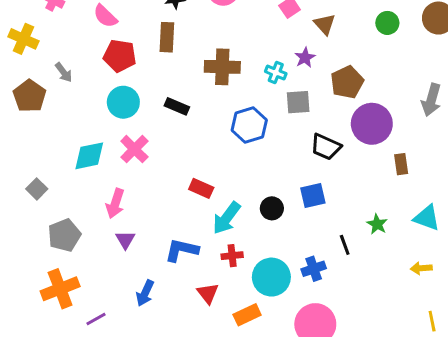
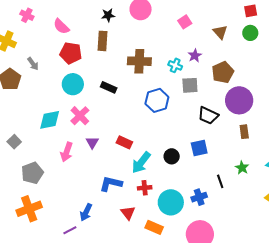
brown triangle: (325, 24) -> (220, 32), moved
brown rectangle: (401, 164) -> (244, 132), moved
purple triangle: (125, 240) -> (92, 142), moved
orange rectangle: (247, 315) -> (154, 227), turned 48
purple line: (96, 319) -> (70, 230), moved

